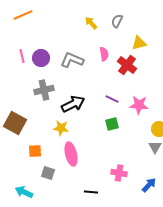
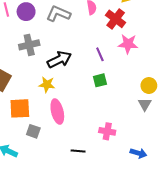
purple line: (112, 99) -> (100, 54), turned 40
pink star: (139, 105) -> (128, 44), moved
orange square: (35, 151) -> (20, 108), size x1.5
blue arrow: (149, 185) -> (138, 153), moved, turned 63

